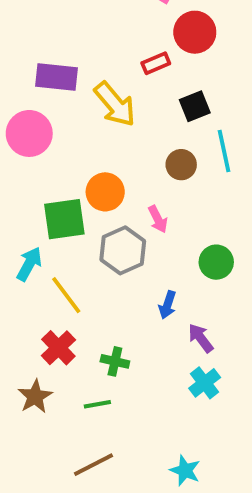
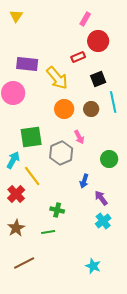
orange circle: (105, 192) -> (64, 109), moved
red cross: (58, 348) -> (16, 194), moved
brown line: (94, 465) -> (24, 263), moved

